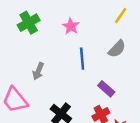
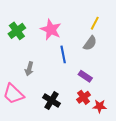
yellow line: (121, 16) -> (95, 23), moved
pink star: (71, 26) -> (51, 30), size x1.5

